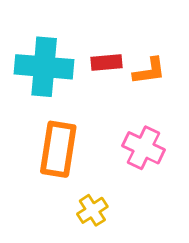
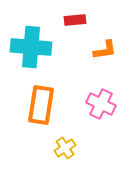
red rectangle: (107, 63) -> (75, 20), moved

